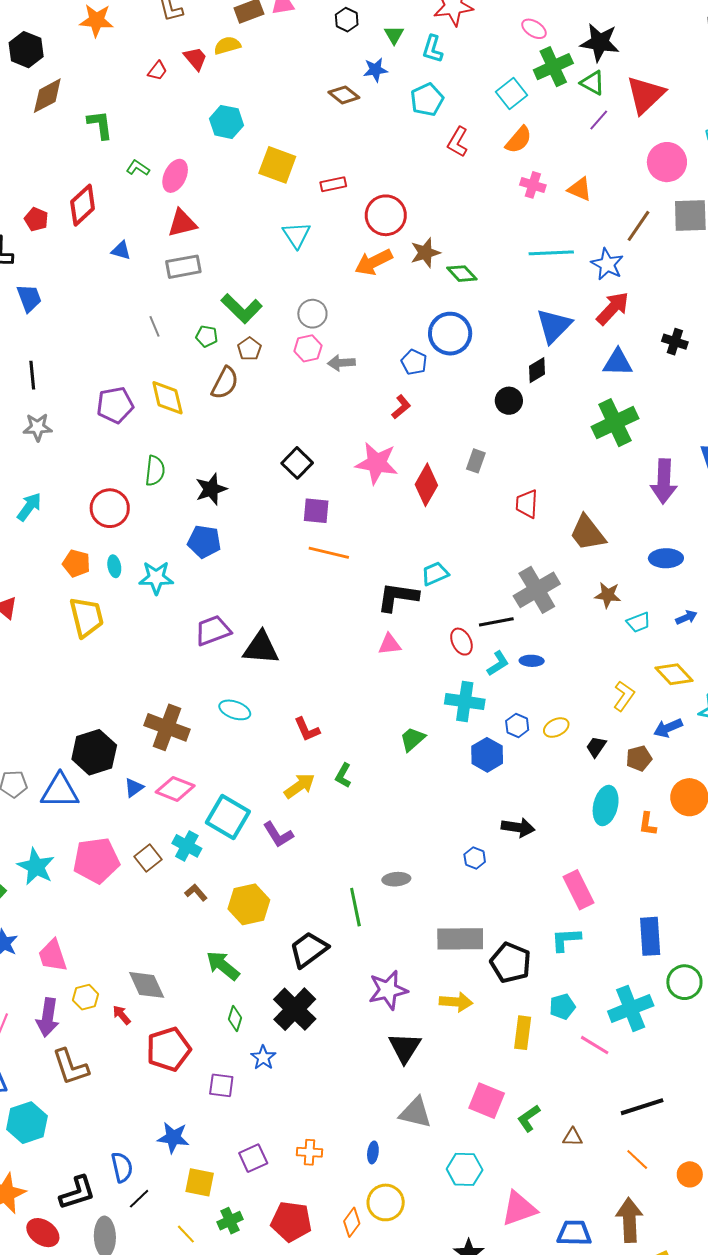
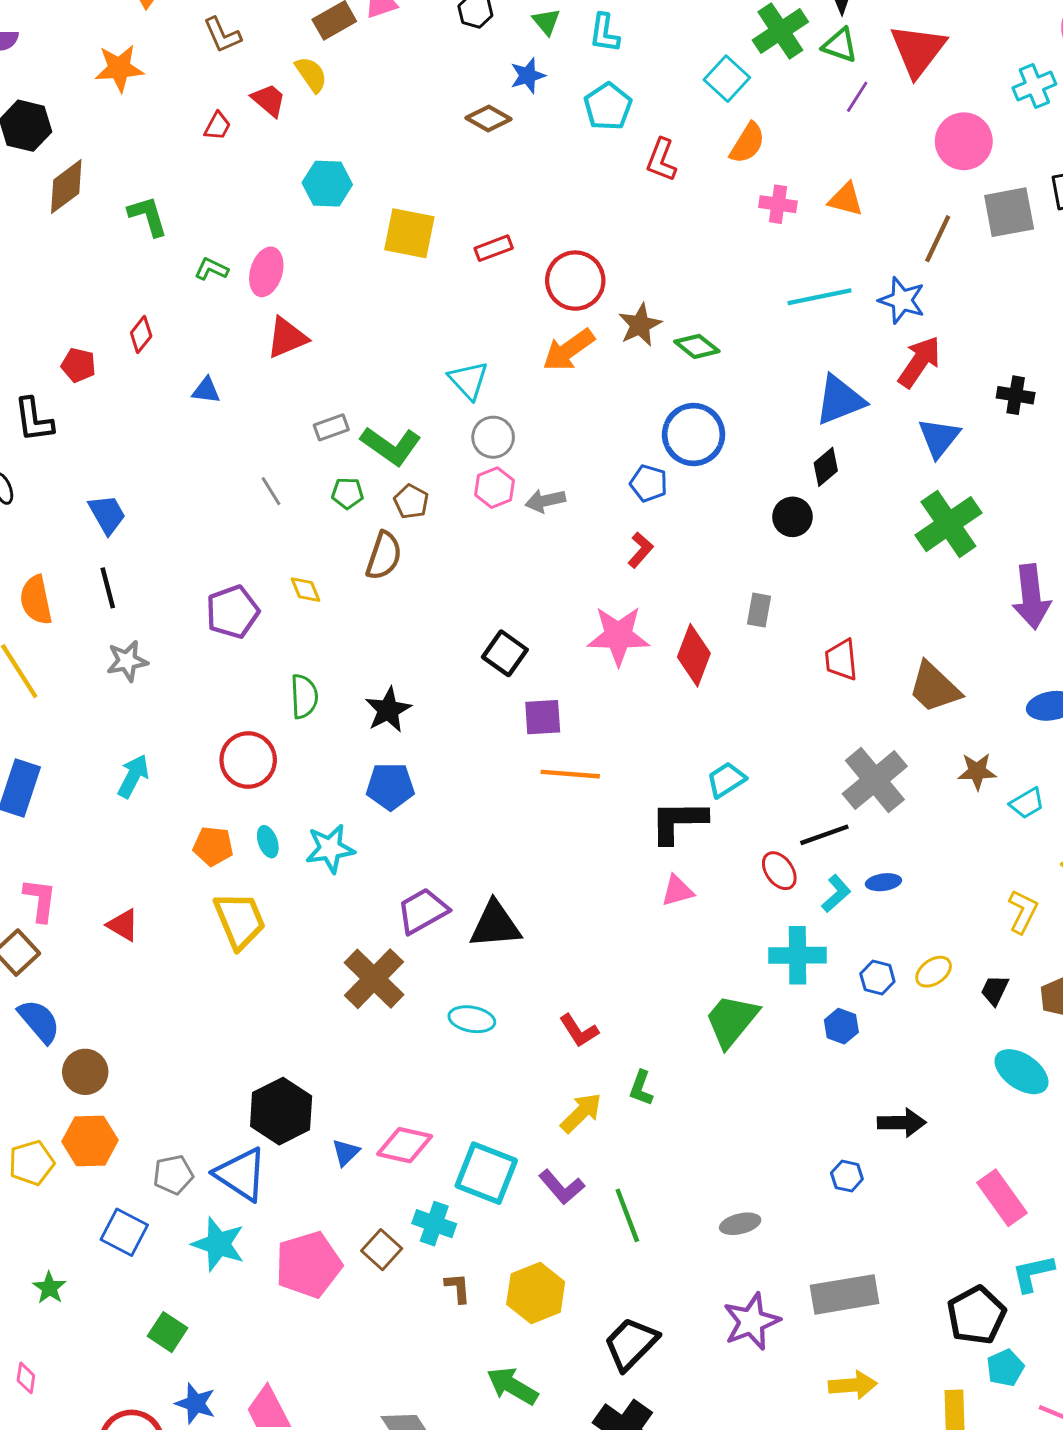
yellow semicircle: (227, 45) -> (311, 74), turned 80
red diamond: (83, 205) -> (141, 335), size x0.6
cyan triangle: (296, 235) -> (468, 380), moved
gray rectangle: (183, 267) -> (331, 427), moved, size x0.7
blue trapezoid: (29, 298) -> (107, 514), moved
blue triangle: (554, 326) -> (840, 400), turned 33
blue triangle: (618, 362) -> (939, 438), turned -44
yellow diamond: (167, 398) -> (305, 590), size x0.6
brown cross: (167, 727) -> (374, 979), moved, turned 33
green trapezoid: (413, 739) -> (732, 1021), size x1.5
blue hexagon: (487, 755) -> (841, 1026), size x0.7
blue triangle: (60, 791) -> (241, 1174), turned 42
cyan ellipse: (606, 806) -> (1021, 1072), turned -60
cyan star: (36, 867) -> (218, 1244), moved
brown L-shape: (196, 892) -> (458, 1288), turned 45
green line: (355, 907) -> (627, 1215), moved
cyan L-shape: (566, 940) -> (1033, 1273), moved
black pentagon: (511, 963) -> (976, 1315), moved, turned 30
purple star: (388, 990) -> (751, 1322), moved

